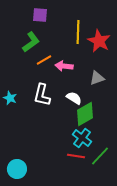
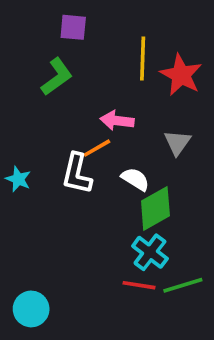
orange line: (44, 60) -> (97, 148), moved
gray triangle: (97, 78) -> (177, 143), turned -35
green line: (100, 156) -> (183, 285), turned 30

